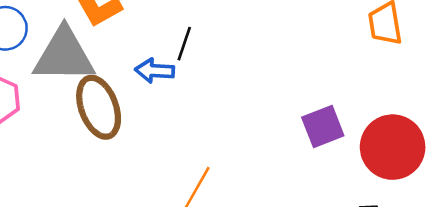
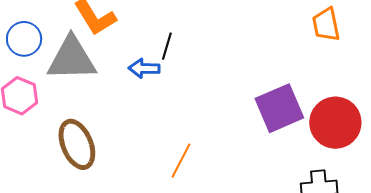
brown ellipse: (99, 107) -> (77, 144), moved
purple square: (323, 126) -> (279, 108), size x1.4

